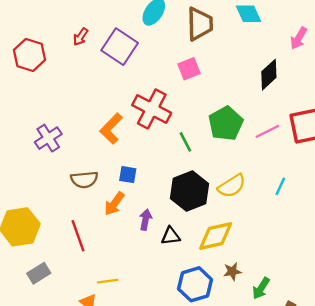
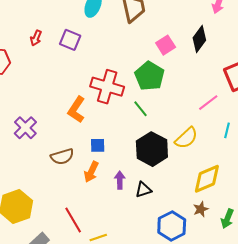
purple square: (120, 47) -> (70, 40), size x0.7
pink square: (189, 69) -> (166, 45), moved
green pentagon: (226, 123) -> (149, 76), moved
pink line: (267, 131) -> (208, 103), moved
red line: (78, 236) -> (73, 220), moved
yellow diamond: (216, 236) -> (207, 179), moved

